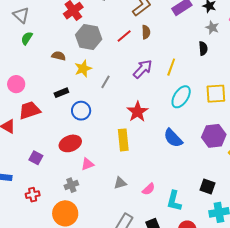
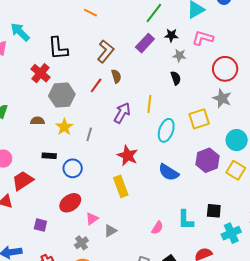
black rectangle: (61, 93) -> (49, 156), turned 40
gray triangle: (120, 183) -> (110, 231), moved
cyan L-shape: (174, 201) -> (186, 220), moved

